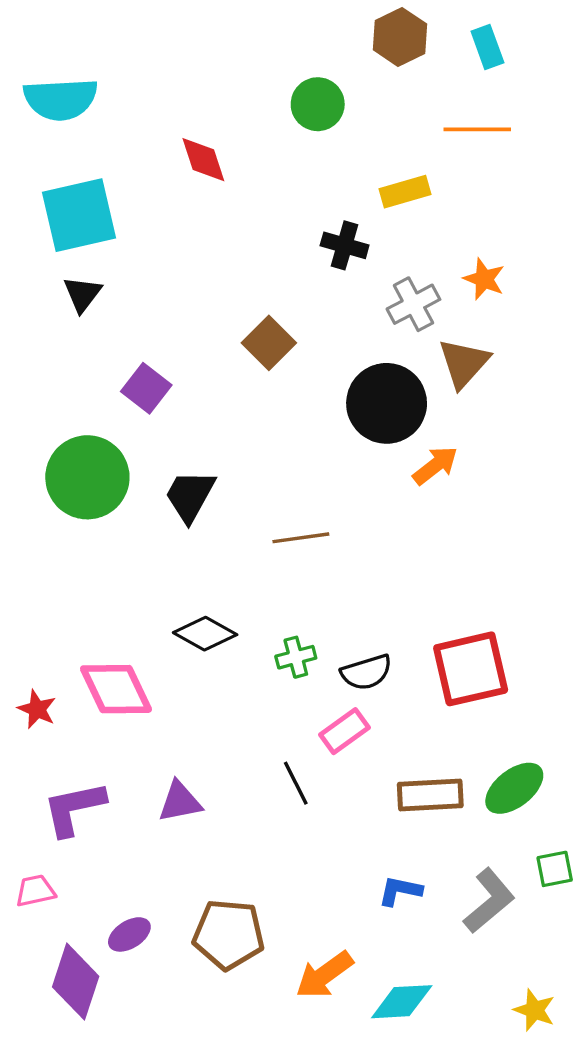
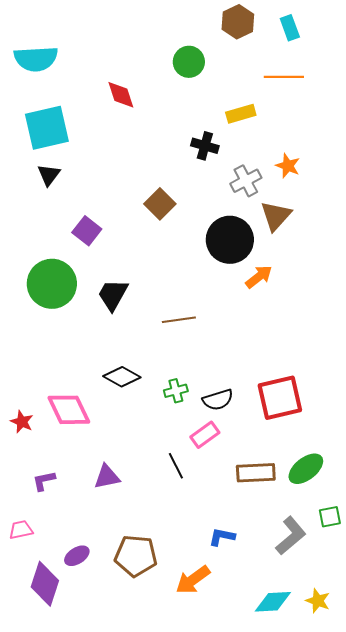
purple L-shape: (74, 808) -> (44, 481), size x0.6
blue L-shape: (400, 891) -> (222, 537), moved
cyan diamond: (402, 1002) -> (273, 602), moved

